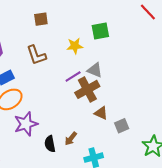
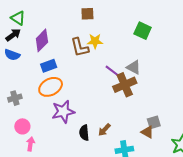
green square: (100, 31) -> (143, 31), turned 30
yellow star: (75, 46) -> (95, 41), moved
purple line: (73, 76) -> (112, 71), turned 63
brown triangle: (101, 113) -> (147, 132), moved

